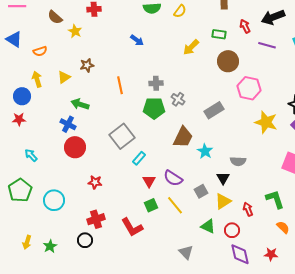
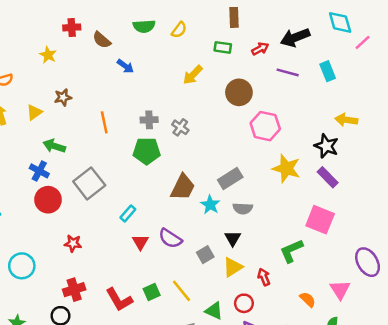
brown semicircle: (55, 17) -> (102, 40), moved
red arrow: (245, 26) -> (260, 49), turned 88
green rectangle: (219, 34) -> (223, 47), moved
gray cross: (178, 99) -> (180, 127), moved
gray rectangle: (214, 110) -> (230, 178), moved
gray square: (122, 136) -> (89, 183), moved
gray semicircle: (238, 161) -> (243, 208), moved
green L-shape: (275, 199) -> (291, 251), moved, turned -95
green square: (151, 205) -> (152, 292), moved
yellow line: (175, 205) -> (182, 291), moved
green triangle: (208, 226) -> (214, 311), moved

